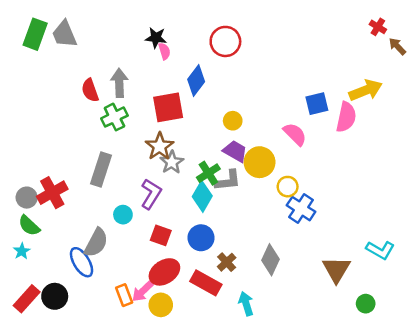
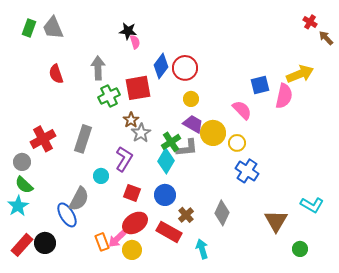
green rectangle: (35, 34) -> (29, 28), size x0.7
red circle: (225, 41) -> (185, 68), moved
red semicircle: (90, 90) -> (56, 74), moved
green cross: (114, 117) -> (109, 96), moved
brown star: (160, 146) -> (131, 120), size x0.7
yellow circle: (288, 187) -> (237, 143), moved
red cross: (52, 193) -> (43, 139), moved
cyan star: (22, 251) -> (18, 206), size x1.5

